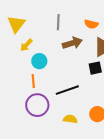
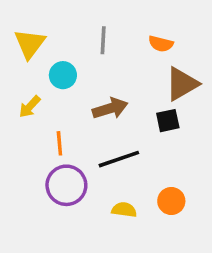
brown arrow: (72, 43) -> (110, 108), moved
yellow arrow: (26, 45) -> (30, 107), moved
cyan circle: (39, 61) -> (63, 75), moved

